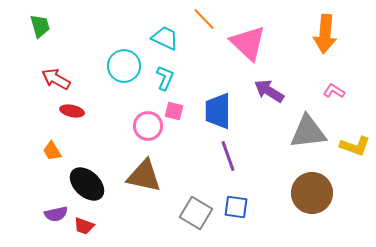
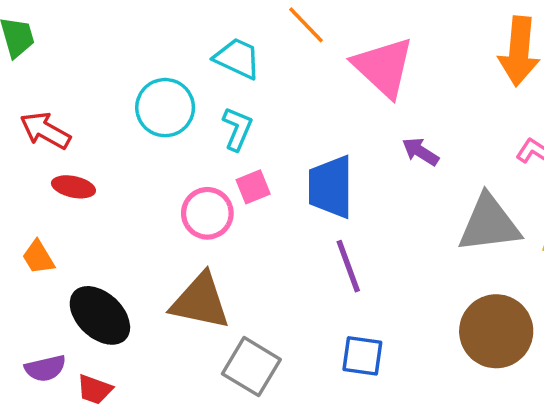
purple arrow: (269, 91) -> (420, 152), size x0.7
pink square: (174, 111) -> (253, 187), turned -36
gray square: (196, 213) -> (251, 367), moved

